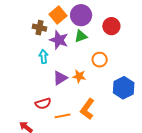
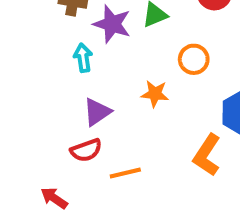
purple triangle: (60, 78) -> (97, 112), moved
orange L-shape: (87, 109) -> (207, 155), moved

